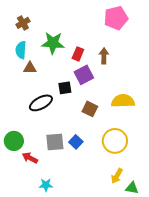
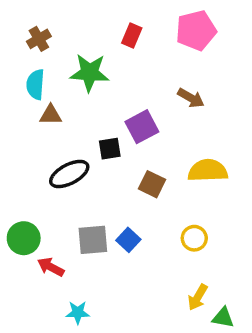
red rectangle: (78, 54) -> (132, 35), moved
brown arrow: (104, 56) -> (191, 98), moved, turned 119
yellow circle: (115, 141) -> (194, 238), size x0.6

